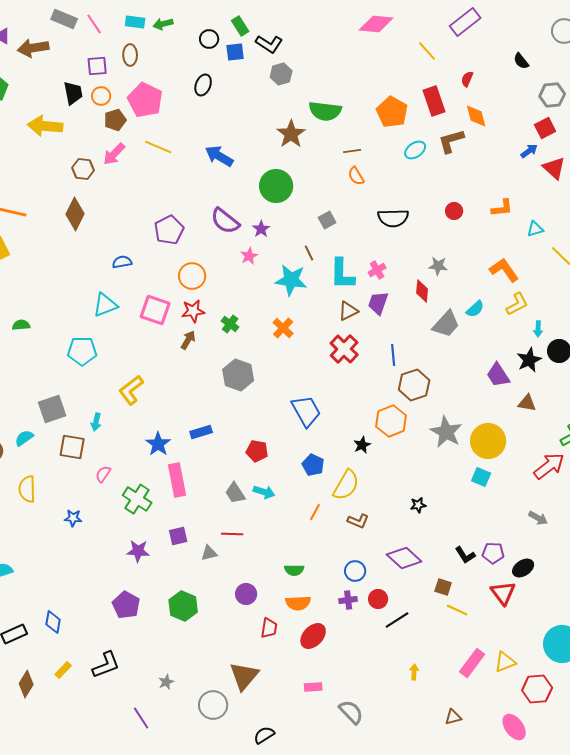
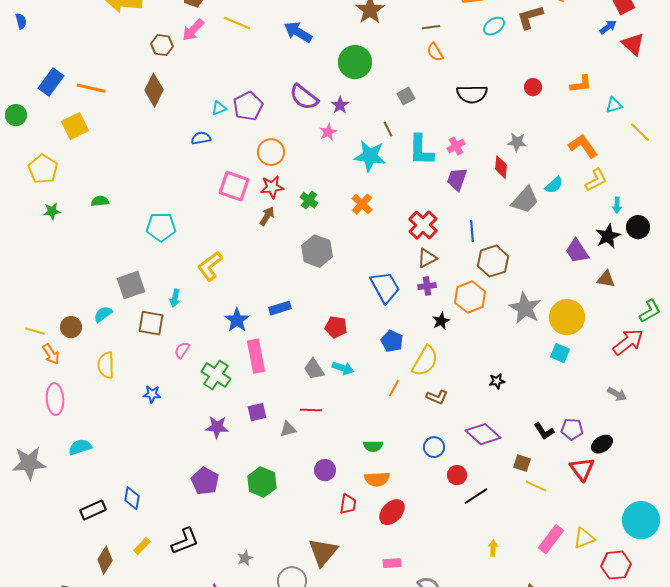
cyan triangle: (105, 305) -> (219, 108), moved, size x0.6
brown triangle: (348, 311) -> (427, 258), moved
purple cross: (348, 600) -> (427, 286), moved

